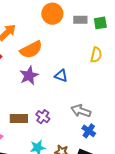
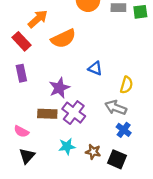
yellow semicircle: (96, 55) -> (126, 85), moved
purple star: (29, 76) -> (59, 88), moved
purple cross: (43, 117) -> (74, 113), size x1.5

